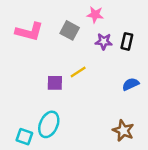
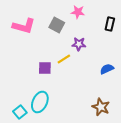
purple star: (104, 41) -> (79, 44), moved
black rectangle: (127, 41) -> (110, 24), moved
cyan square: (24, 137) -> (20, 112), turned 32

